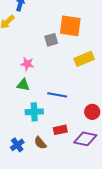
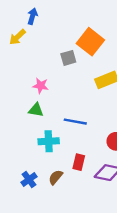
orange square: (70, 26) -> (90, 42), turned 30
red rectangle: (60, 130) -> (79, 162), turned -64
brown semicircle: (40, 143) -> (56, 177), turned 80

